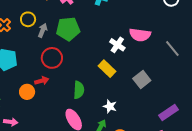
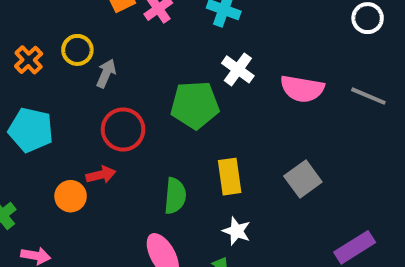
green pentagon: (68, 29) -> (195, 105), moved
white cross: (117, 45) -> (238, 69), moved
gray line: (172, 48) -> (368, 96), moved, turned -30
yellow rectangle: (107, 69) -> (230, 177), moved, turned 36

